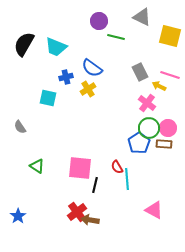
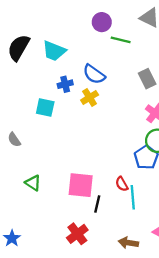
brown arrow: (90, 220) -> (128, 243), moved

